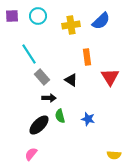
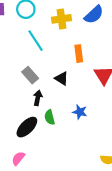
cyan line: (29, 54) -> (36, 41), moved
black arrow: (49, 98) -> (38, 98), turned -80
blue star: (88, 119) -> (80, 112), moved

